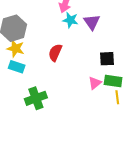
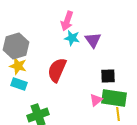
red semicircle: (55, 53) -> (57, 70), size x1.4
green rectangle: (113, 81) -> (114, 98), size x1.4

